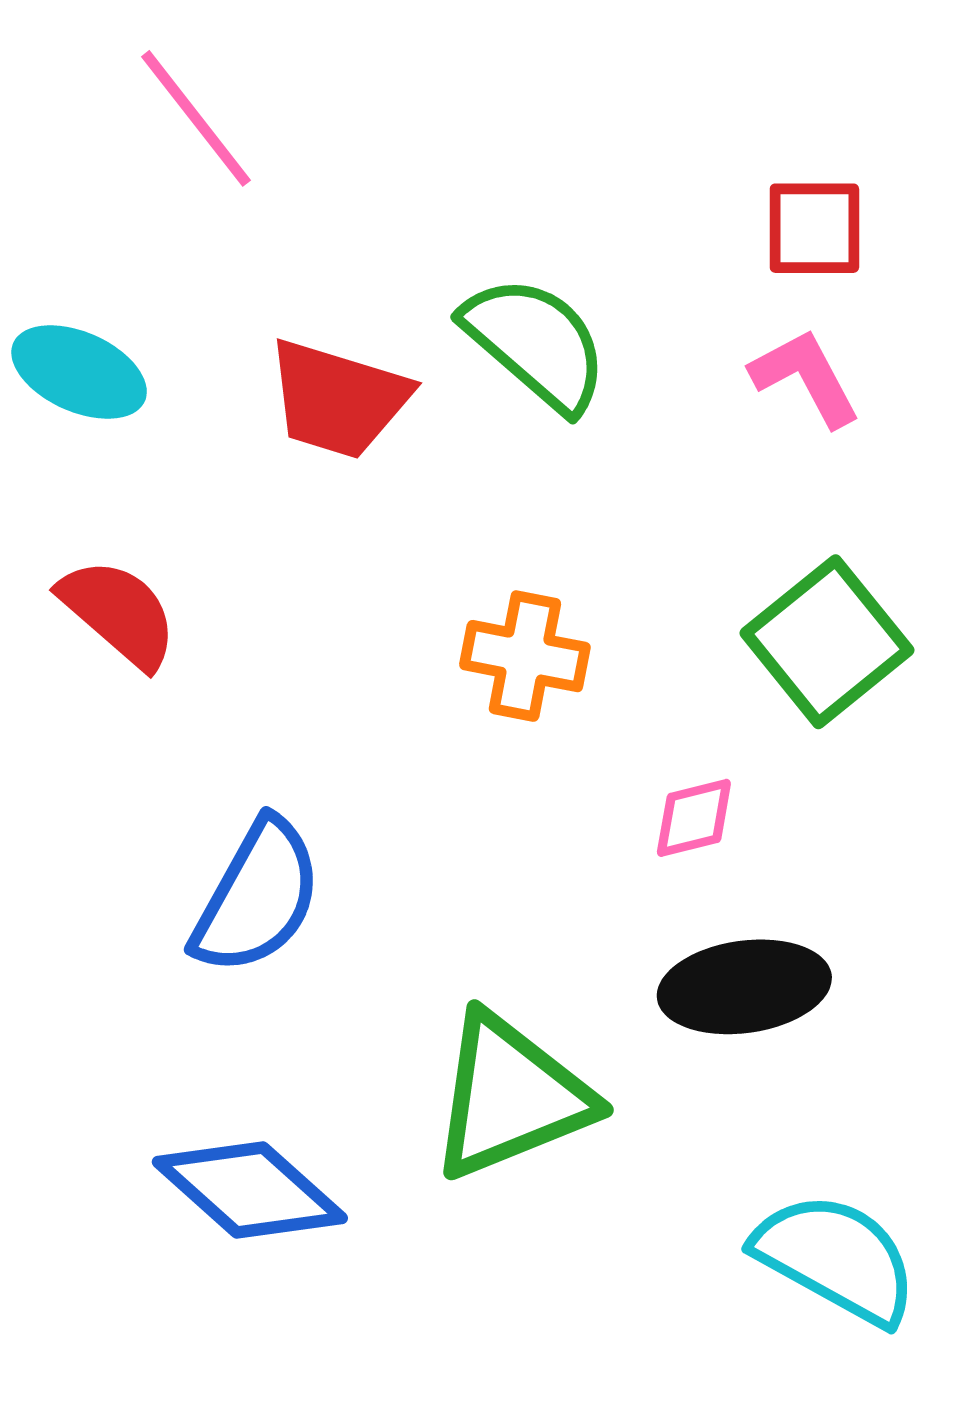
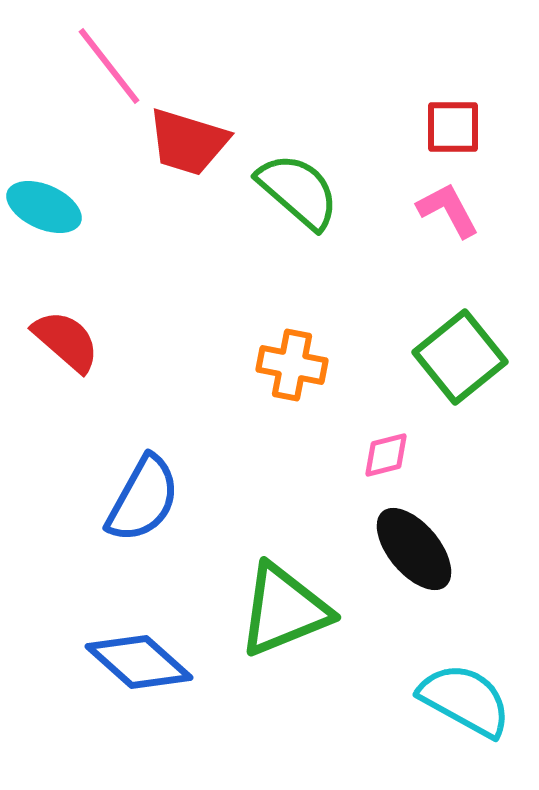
red trapezoid: (338, 399) -> (188, 142), moved
black ellipse: (744, 987) -> (414, 549), turned 58

